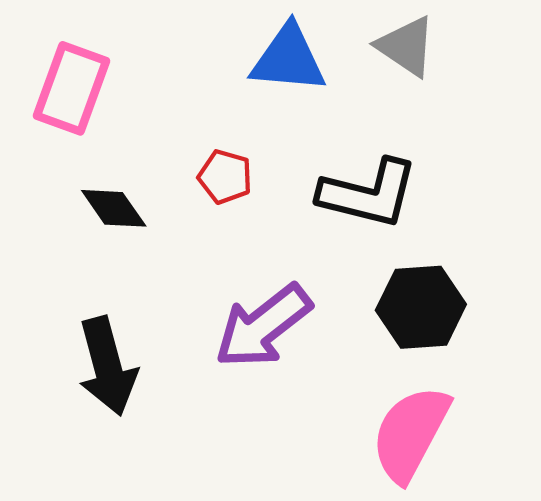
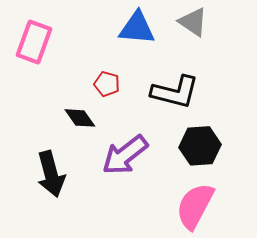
black diamond: (114, 208) -> (80, 118), moved

